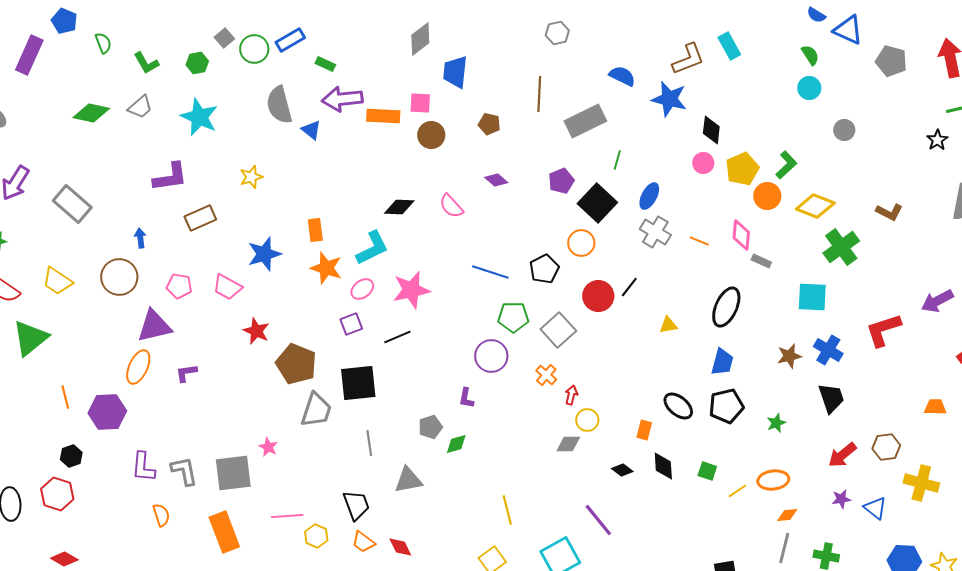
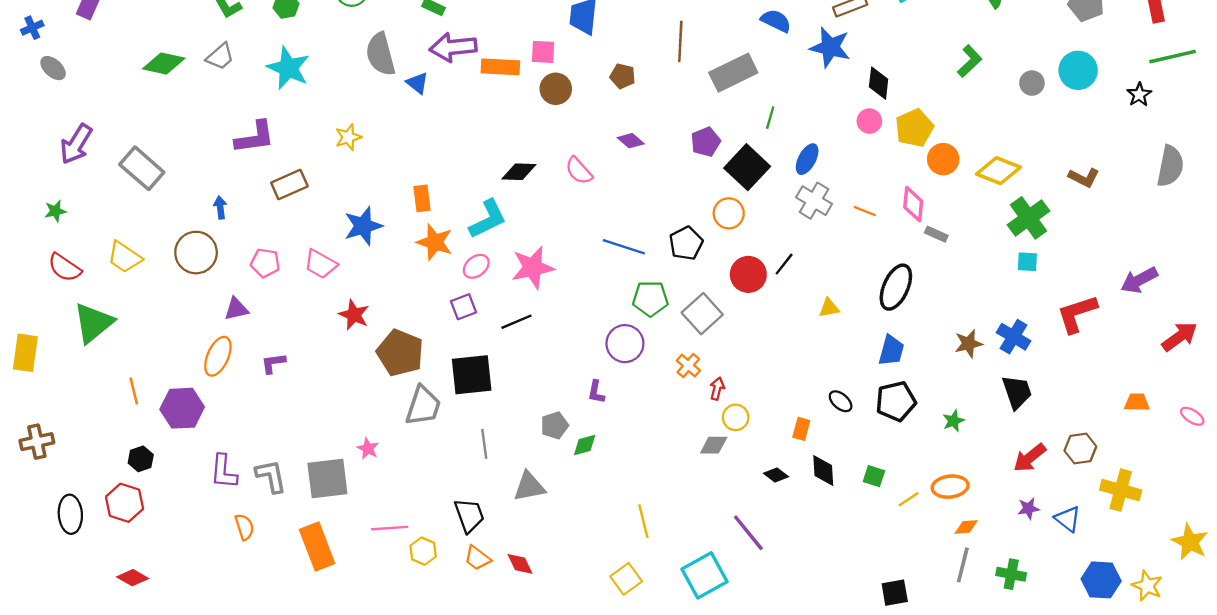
cyan circle: (809, 88) -> (1078, 70), moved, size x1.4
green L-shape: (786, 165) -> (970, 61), moved
cyan square: (812, 297) -> (1027, 262), moved, size x0.6
purple triangle: (154, 326) -> (236, 309), size x0.6
black ellipse: (678, 406) -> (841, 401), size x0.7

